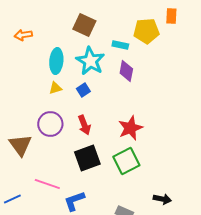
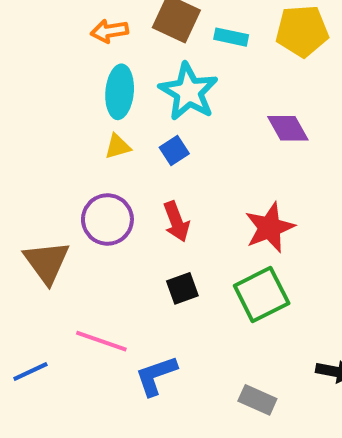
orange arrow: (23, 35) -> (109, 31), moved
cyan rectangle: (120, 45) -> (231, 37), moved
purple diamond: (126, 71) -> (288, 128), moved, turned -40
black square: (87, 158) -> (182, 288), size x0.6

